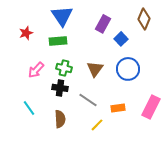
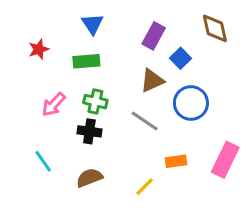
blue triangle: (62, 16) -> (92, 24), size x0.7
brown diamond: (144, 19) -> (215, 28), turned -35
brown triangle: (95, 69) -> (152, 81), moved, turned 30
gray line: (88, 100) -> (145, 121), moved
brown semicircle: (60, 119) -> (89, 178), turned -108

